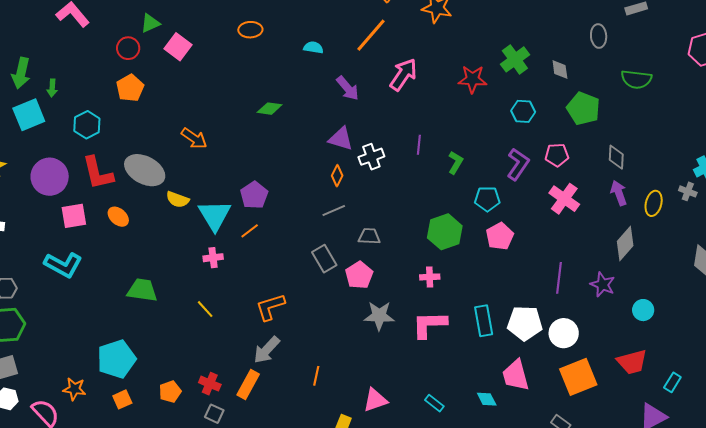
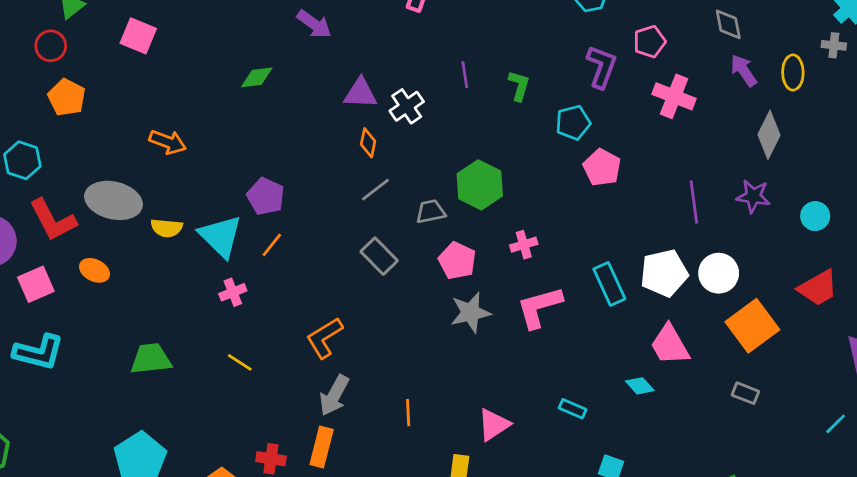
pink square: (178, 47) -> (138, 36), moved
purple arrow: (348, 88) -> (314, 24), moved
green hexagon: (445, 232) -> (480, 185), moved
pink pentagon: (359, 275) -> (457, 261), moved

